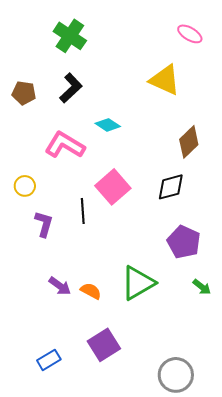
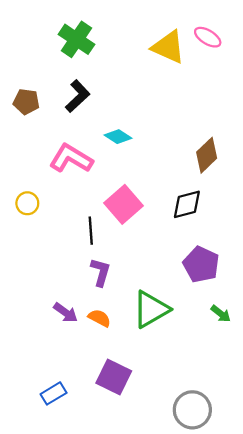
yellow triangle: (165, 80) -> (168, 47), moved
purple L-shape: (44, 224) -> (101, 272), moved
purple square: (104, 345) -> (114, 377), turned -32

